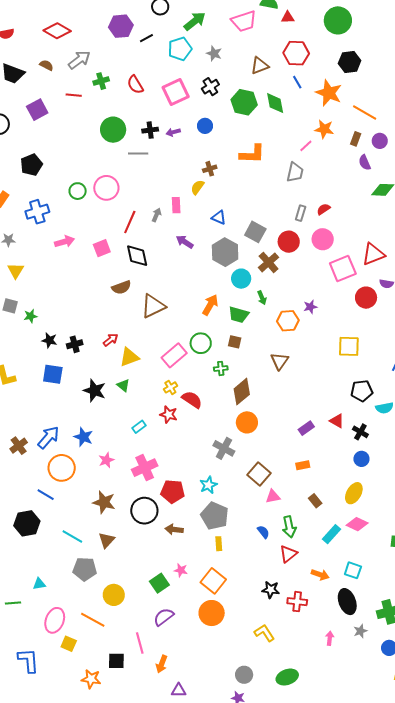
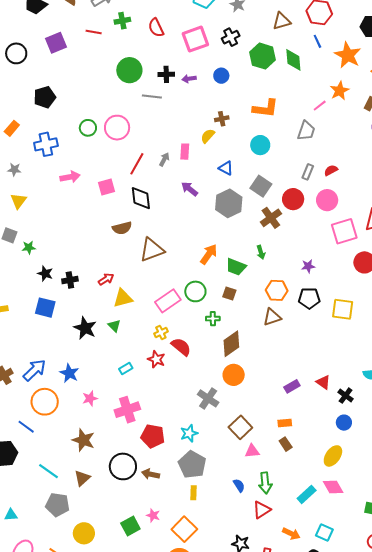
orange star: (324, 129) -> (340, 91), turned 30
cyan circle: (241, 279) -> (260, 145), moved
orange hexagon: (288, 321) -> (277, 290), moved
brown triangle: (280, 361) -> (272, 317), turned 30
black pentagon: (362, 391) -> (309, 298), moved
brown rectangle: (315, 501) -> (286, 444), moved
black circle: (144, 511) -> (123, 466), moved
pink diamond: (357, 524) -> (333, 487), turned 30

